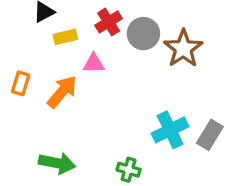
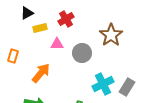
gray circle: (143, 34) -> (82, 53), moved
orange arrow: (62, 92) -> (41, 73), moved

